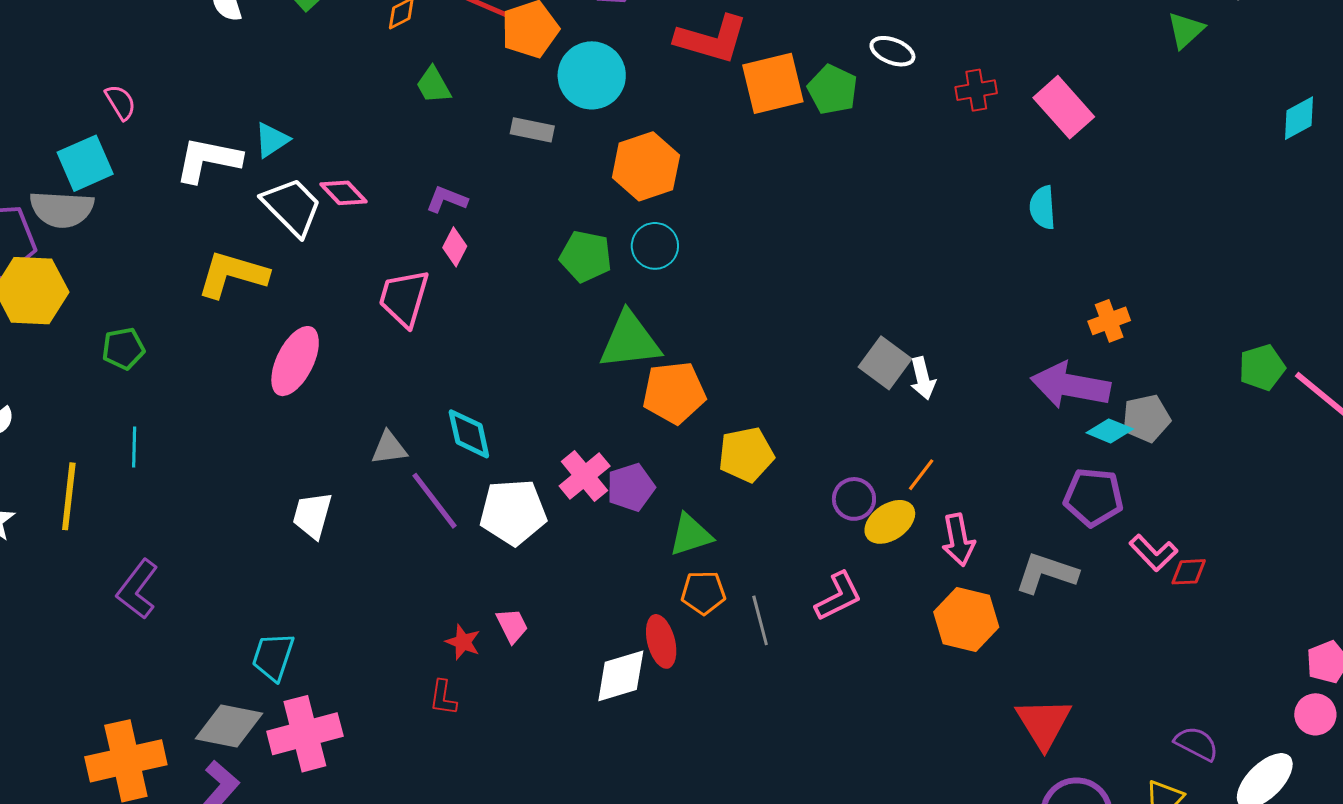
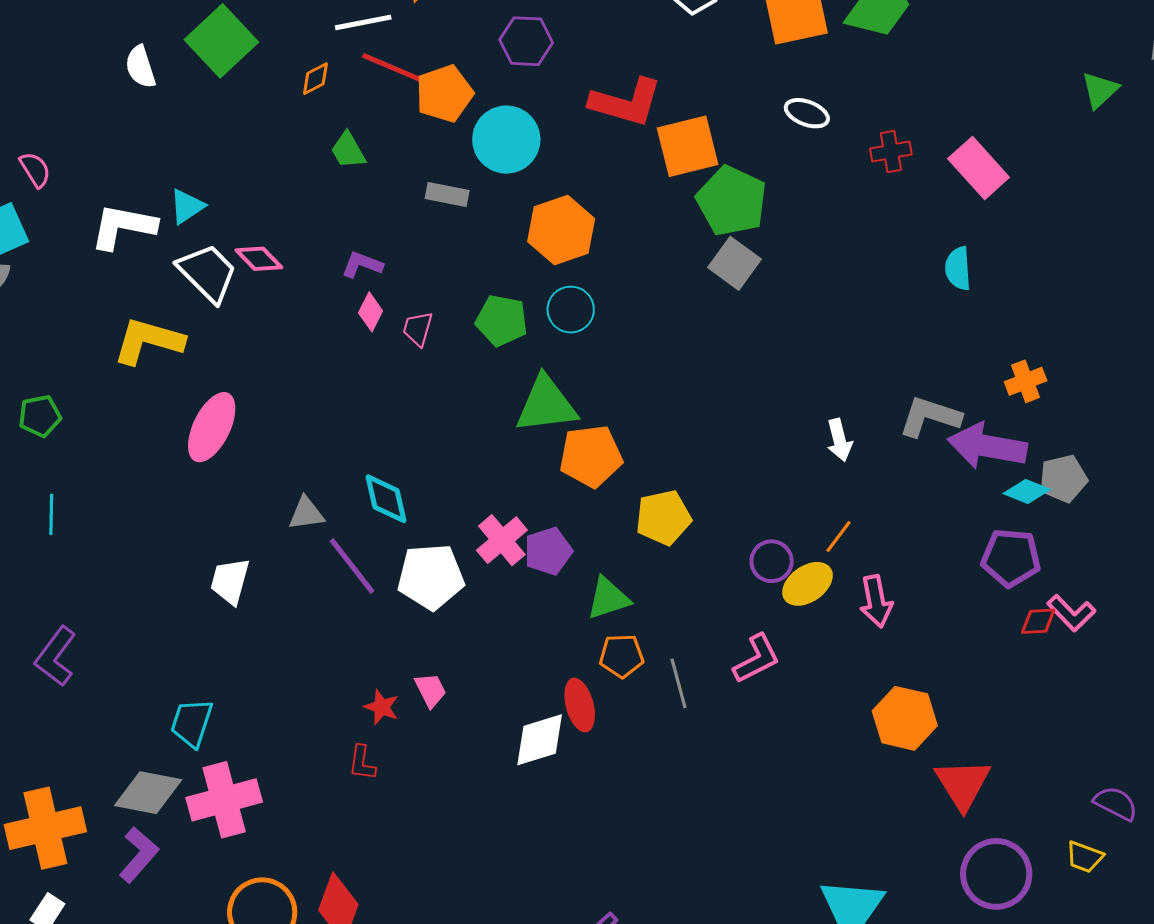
green pentagon: (833, 90) -> (732, 201), moved, size x1.4
pink trapezoid: (404, 298) -> (418, 329), moved, size x0.6
gray square: (885, 363) -> (734, 263), moved
red diamond: (1189, 572) -> (1038, 621), moved
gray L-shape: (1046, 573) -> (930, 417), moved
orange hexagon: (966, 620) -> (905, 718), moved

